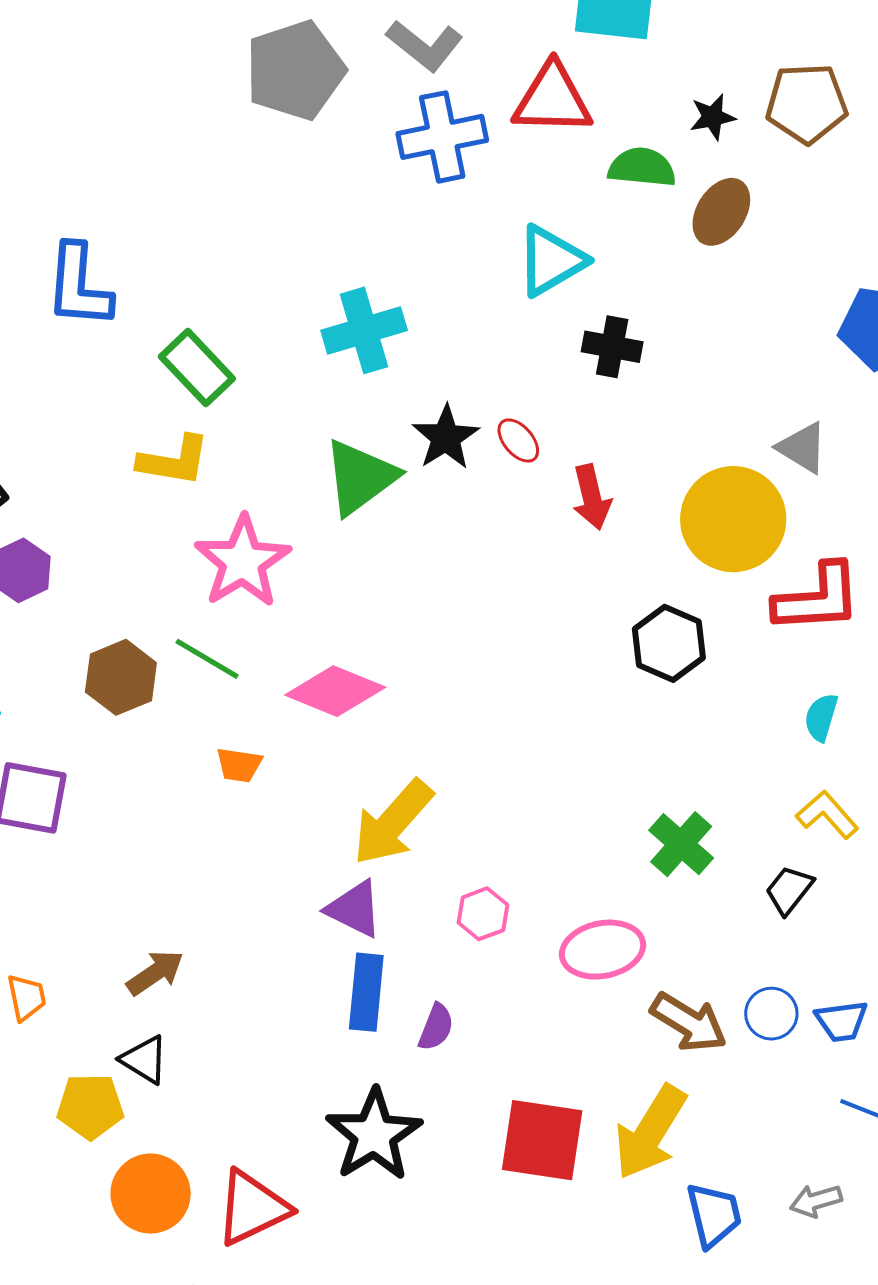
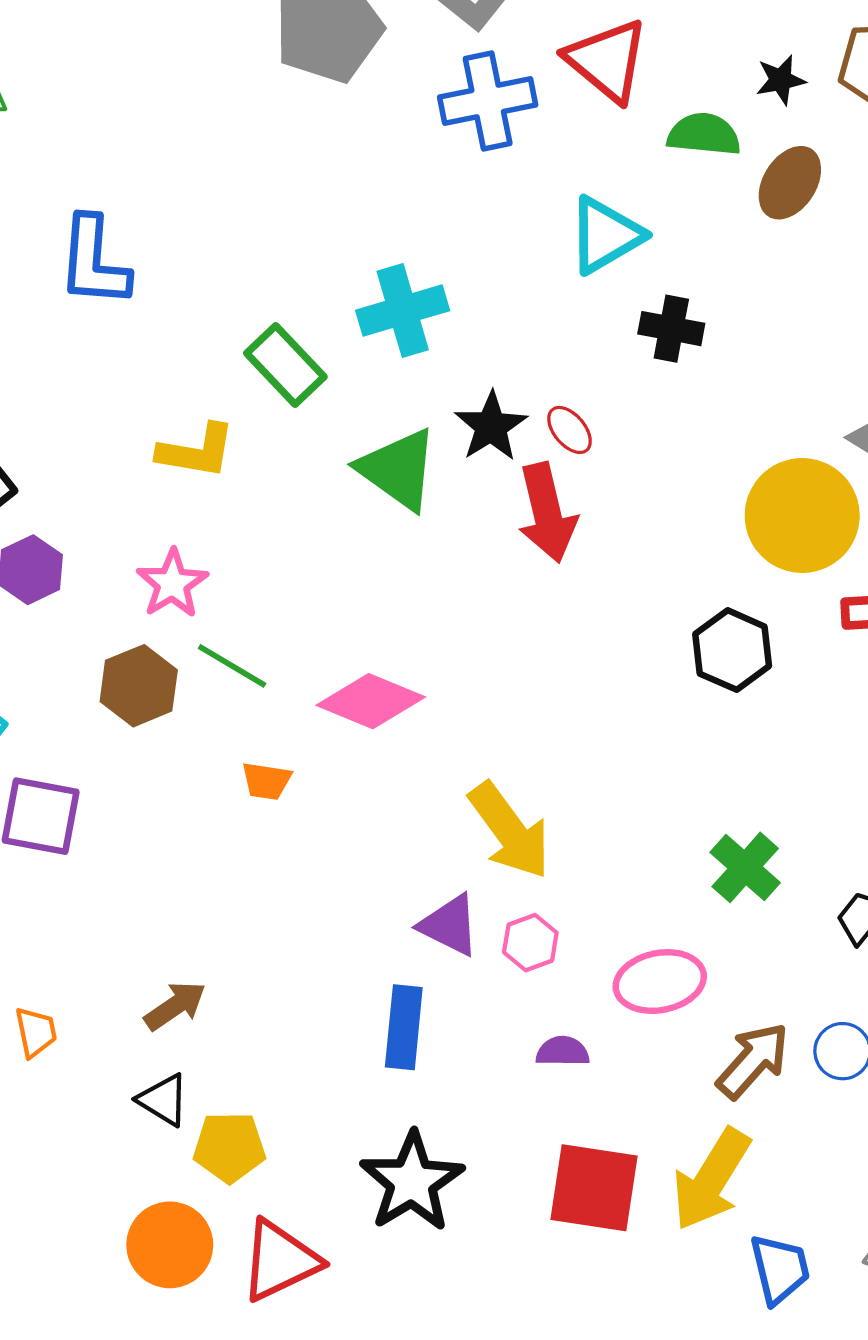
red triangle: (552, 99) -> (607, 60), turned 38
green rectangle: (197, 368) -> (285, 365), moved
green triangle: (360, 477) -> (398, 469), turned -48
red arrow: (592, 497) -> (547, 513), moved, size x1.4
pink star: (243, 562) -> (172, 584), moved, size x0.7
yellow arrow: (393, 822) -> (510, 831), moved, turned -78
purple triangle: (354, 909) -> (450, 925), moved
brown arrow: (689, 1022) -> (753, 1060), turned -80
purple semicircle: (436, 1027) -> (563, 1051), moved, turned -111
yellow pentagon: (90, 1106) -> (229, 1147), moved

